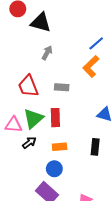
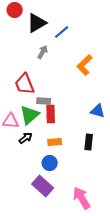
black triangle: (41, 22) -> (37, 23), turned -45
blue line: (96, 43) -> (62, 32), moved
gray rectangle: (62, 87) -> (44, 101), moved

